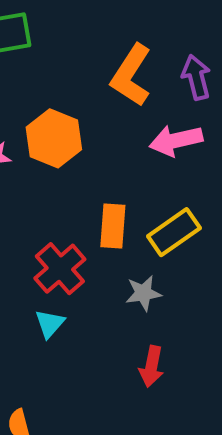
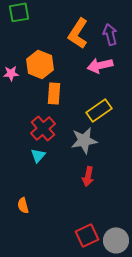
orange rectangle: (113, 226) -> (54, 93), moved
gray star: (143, 293) -> (84, 140), size x1.5

